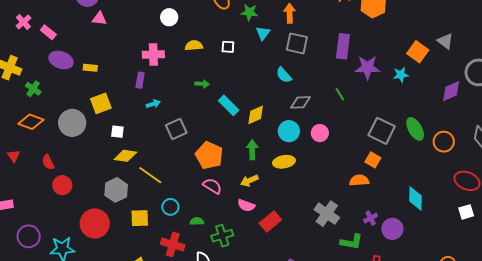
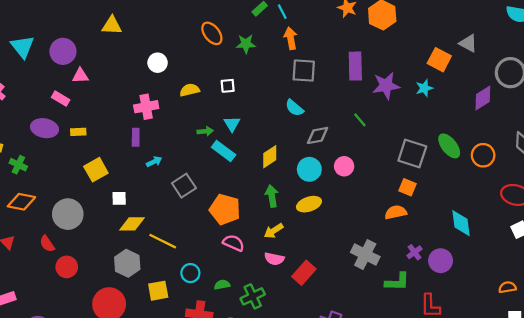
pink rectangle: (48, 32) -> (61, 99), moved
cyan triangle: (263, 33) -> (232, 124), moved
cyan rectangle: (229, 105) -> (224, 151), moved
gray circle: (72, 123) -> (68, 214), moved

